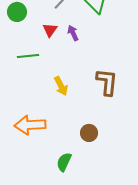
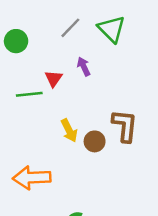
red triangle: (50, 30) -> (54, 79), moved
brown circle: (89, 133) -> (95, 141), moved

